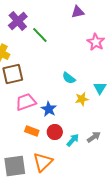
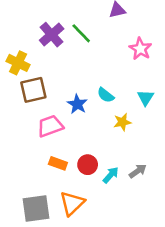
purple cross: (18, 21) -> (52, 35), moved
green line: (40, 35) -> (81, 33), moved
cyan triangle: (100, 88) -> (146, 98), moved
blue star: (49, 109) -> (77, 104), moved

